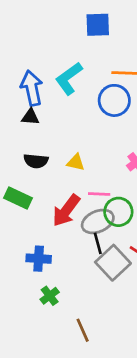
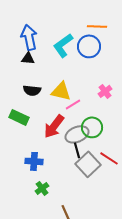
cyan L-shape: (69, 78) -> (63, 45), moved
yellow triangle: (76, 162) -> (61, 91), size x1.5
pink line: (99, 194) -> (73, 104), moved, turned -35

